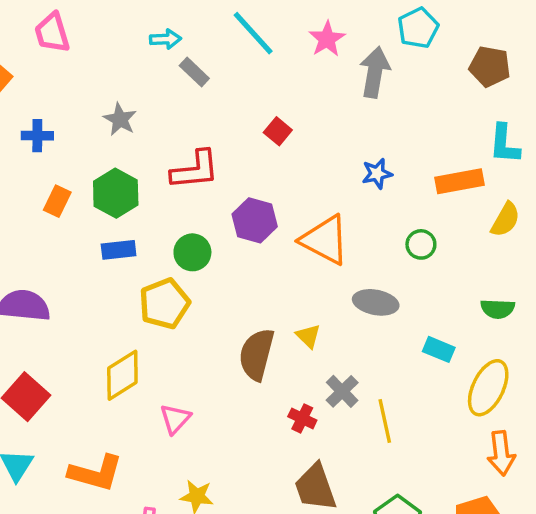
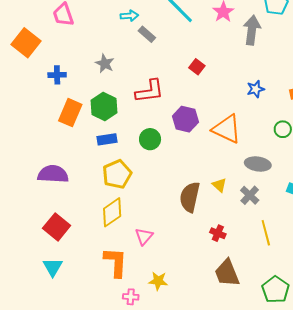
orange rectangle: (57, 201) -> (70, 113), size x1.5
yellow pentagon: (164, 304) -> (117, 174), moved
gray cross: (342, 391) -> (250, 195), moved
orange L-shape: (96, 473) -> (116, 262), moved, turned -100

